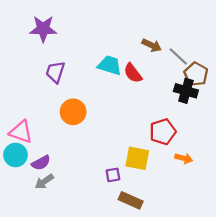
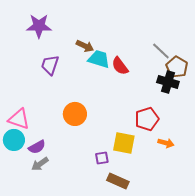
brown arrow: (152, 45) -> (85, 46), moved
orange circle: (73, 112) -> (75, 114), moved

